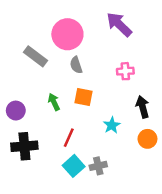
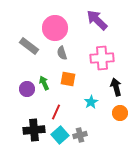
pink cross: (125, 71) -> (102, 58), size x1.6
purple circle: (16, 111) -> (27, 89), moved
black cross: (24, 146) -> (34, 130), moved

